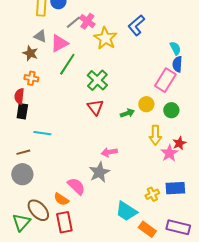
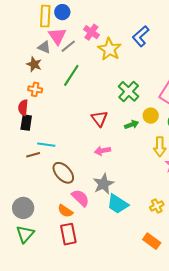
gray line: (73, 22) -> (68, 46), moved
pink triangle: (59, 43) -> (57, 36), moved, turned -36
green cross: (97, 80) -> (129, 91), moved
brown line: (23, 152) -> (33, 155), moved
pink arrow: (109, 152) -> (102, 151), moved
gray circle: (22, 174) -> (23, 208), moved
brown ellipse: (38, 210) -> (63, 173), moved
cyan trapezoid: (126, 211) -> (118, 204), moved

